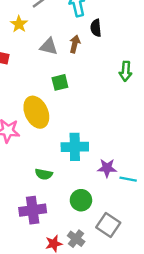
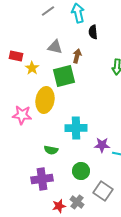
yellow star: (19, 24) -> (32, 68), moved
brown arrow: (75, 44) -> (77, 56), moved
green square: (60, 82) -> (64, 76), size x1.6
yellow ellipse: (36, 112) -> (45, 100), turned 35

